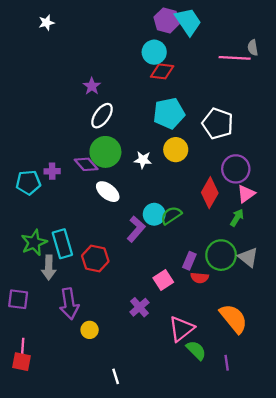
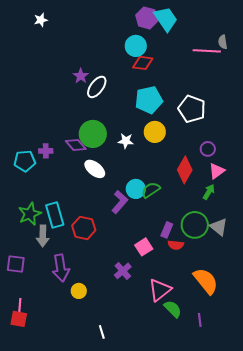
white ellipse: (102, 116) -> (97, 87), moved
purple circle: (236, 169) -> (208, 149), size x0.6

